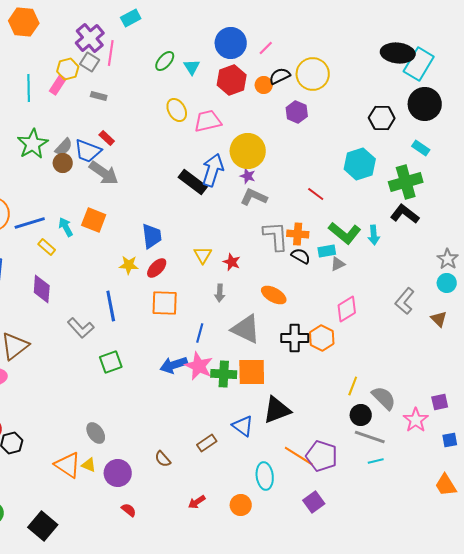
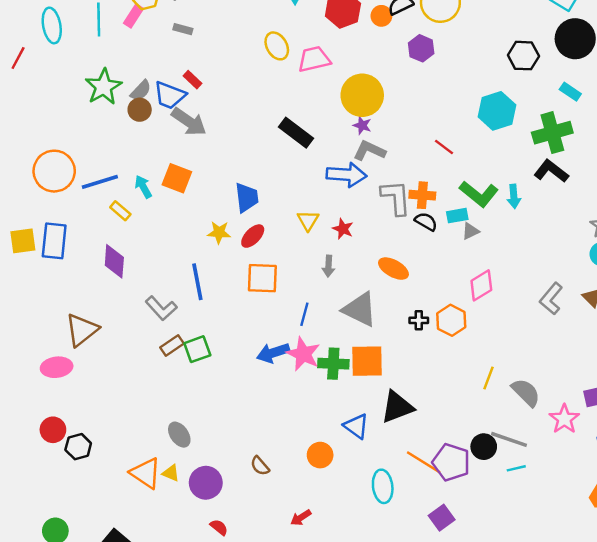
blue arrow: (213, 170) -> (347, 175), moved, turned 76
gray L-shape: (405, 301) -> (551, 299), moved
black cross: (295, 338) -> (419, 320), size x0.6
black circle: (361, 415) -> (484, 447), moved
brown rectangle: (207, 443) -> (172, 346), moved
orange circle: (241, 505) -> (320, 455), moved

